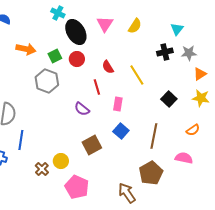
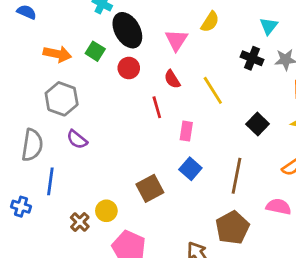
pink triangle: (105, 24) -> (176, 40), moved
black cross: (165, 52) -> (252, 58), turned 35
green square: (55, 56) -> (95, 51), moved, turned -32
gray hexagon: (47, 81) -> (62, 99), moved
purple semicircle: (82, 109) -> (77, 139), moved

